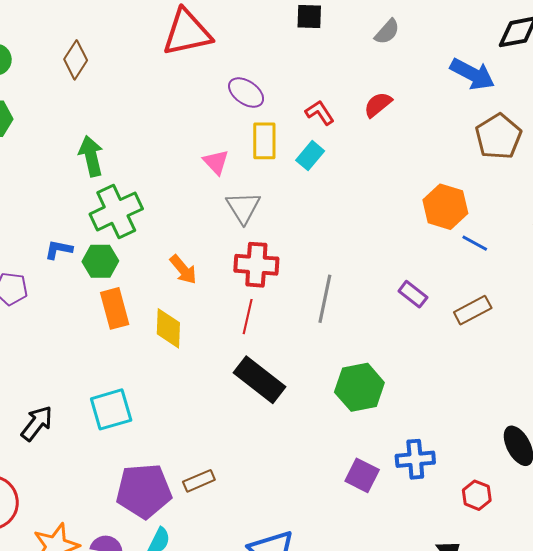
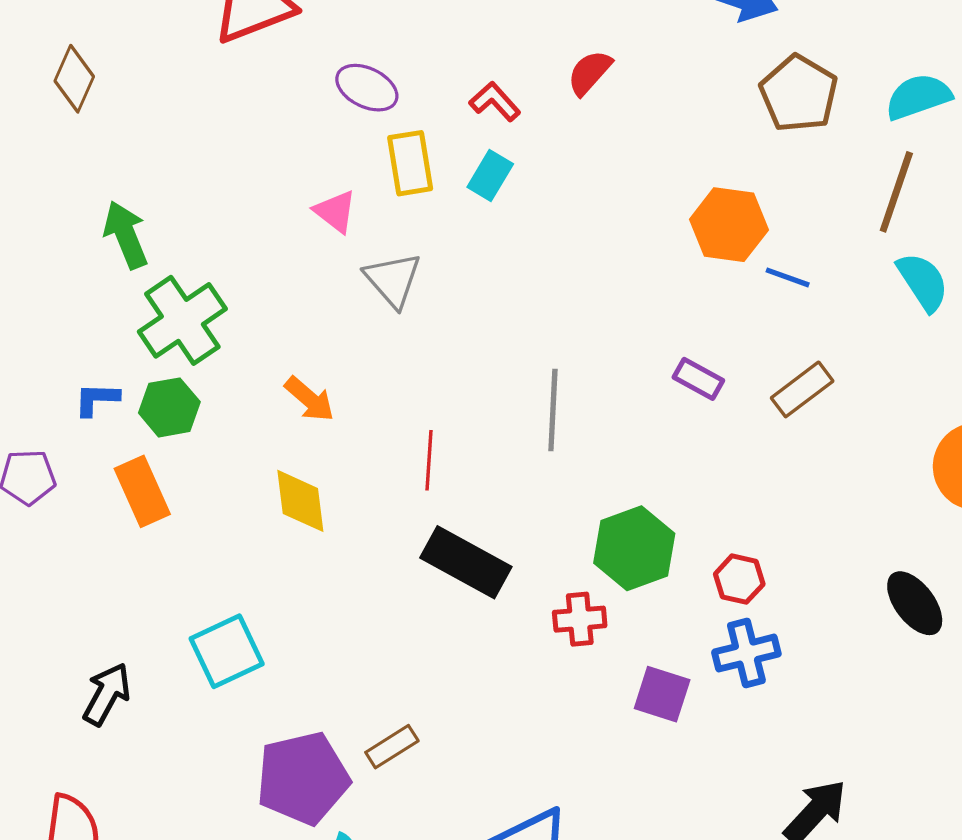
red cross: (256, 265) -> (580, 619), moved, size x0.7
orange rectangle: (115, 308) -> (142, 491), moved
red hexagon: (477, 495) -> (739, 579), moved

